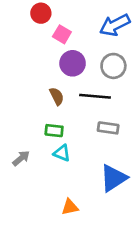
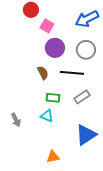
gray rectangle: (108, 128) -> (82, 97), turned -42
green rectangle: (54, 131) -> (53, 98), moved
gray arrow: (21, 158) -> (16, 120), turned 104

